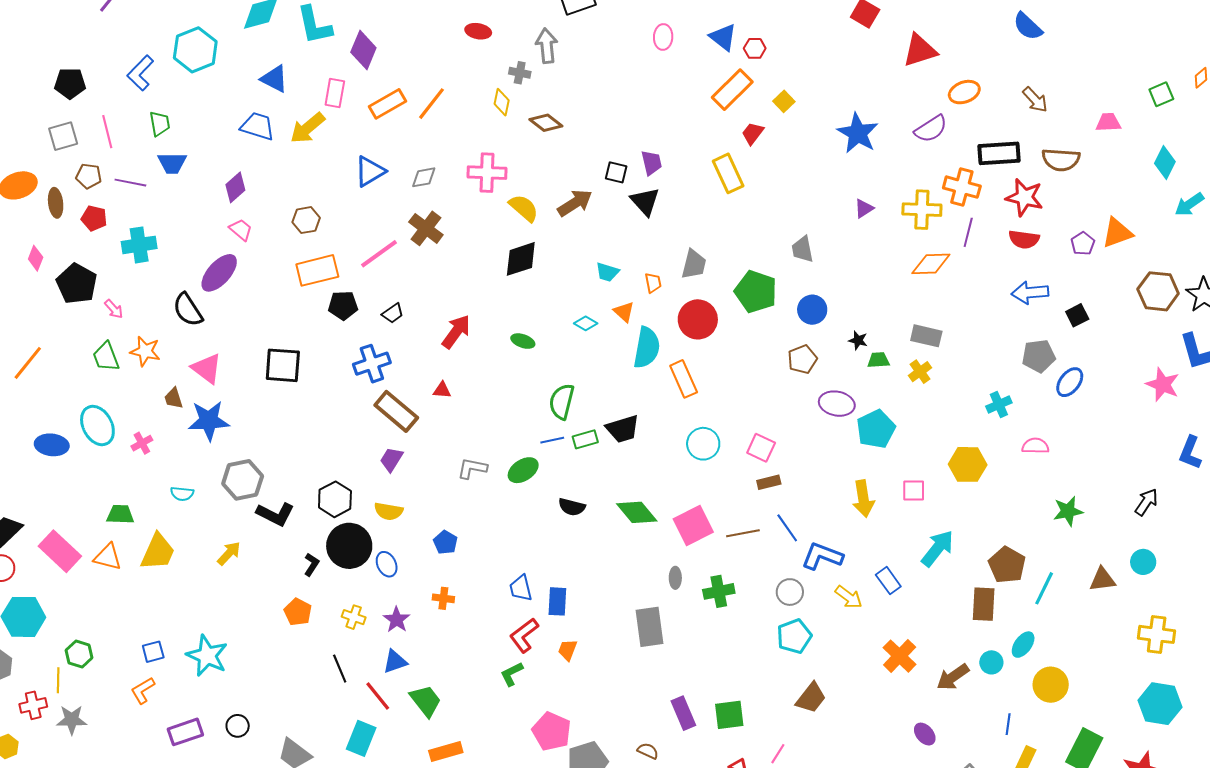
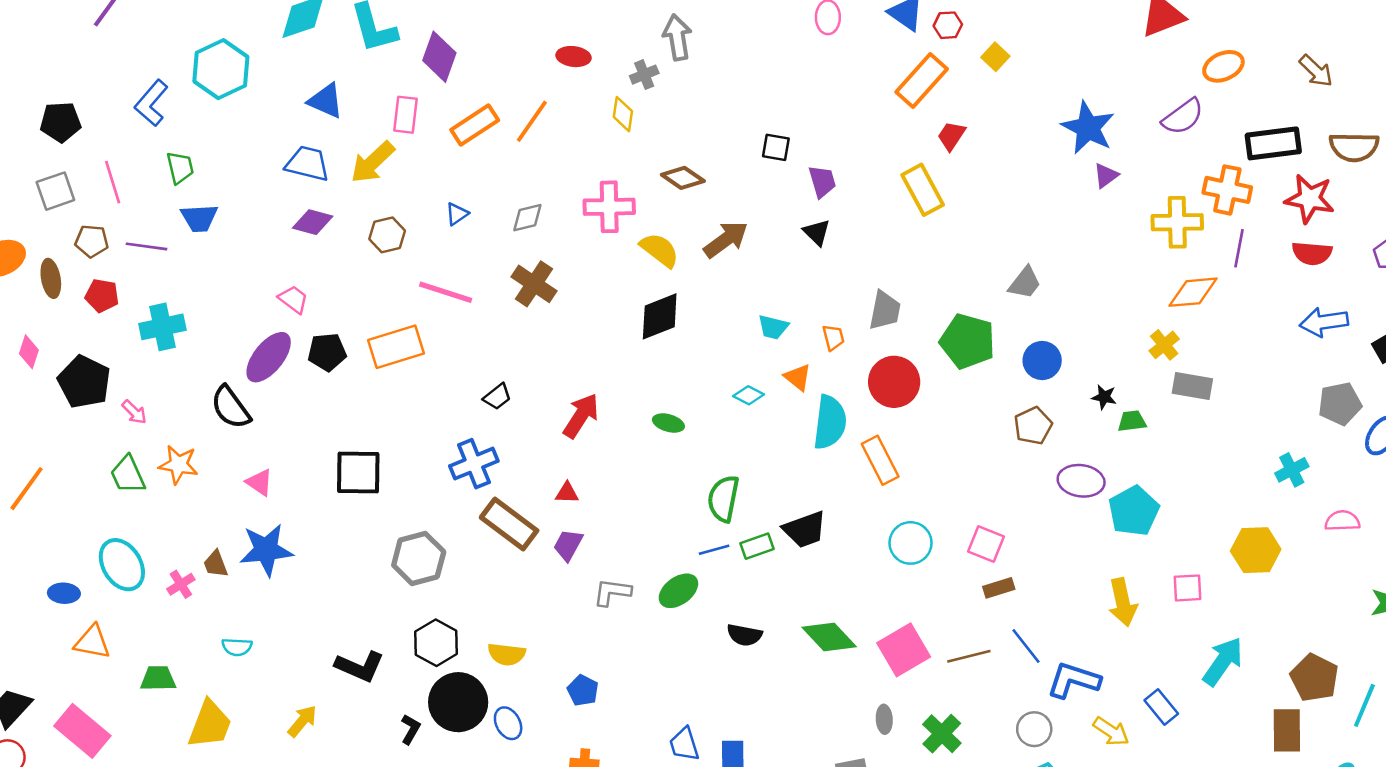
red ellipse: (478, 31) -> (573, 57), moved
gray cross: (520, 73) -> (644, 75), turned -30
yellow square: (784, 101) -> (995, 57), moved
brown diamond: (546, 123) -> (683, 178), moved
blue triangle: (370, 171) -> (457, 214), size x0.6
black square: (616, 172) -> (776, 147), moved
purple diamond: (235, 187) -> (313, 222), moved, turned 60
black triangle: (645, 201) -> (817, 232), size x0.7
purple triangle: (864, 208) -> (1106, 176), moved
brown hexagon: (306, 220) -> (387, 235), moved
gray trapezoid: (802, 249) -> (1025, 283), turned -128
pink line: (379, 254) -> (446, 292), moved, turned 57
black pentagon: (343, 305) -> (327, 352), moved
pink triangle: (207, 368) -> (259, 482), size x0.7
yellow cross: (920, 372) -> (1164, 345), moved
brown trapezoid: (174, 398) -> (216, 564), moved
blue ellipse: (52, 445) -> (64, 593), size x0.7
purple trapezoid: (391, 459) -> (568, 545), moved
gray hexagon: (243, 480) -> (419, 558), moved
orange triangle: (108, 557) -> (92, 642), moved
green cross: (719, 591) -> (942, 734), turned -32

